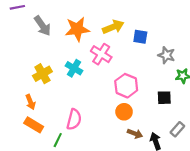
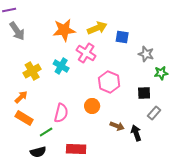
gray arrow: (42, 26) -> (17, 31), moved
orange arrow: (30, 102) -> (21, 97), turned -112
orange circle: (124, 112) -> (92, 106), moved
gray rectangle: (177, 129) -> (154, 113), moved
green line: (58, 140) -> (46, 132), turned 32

